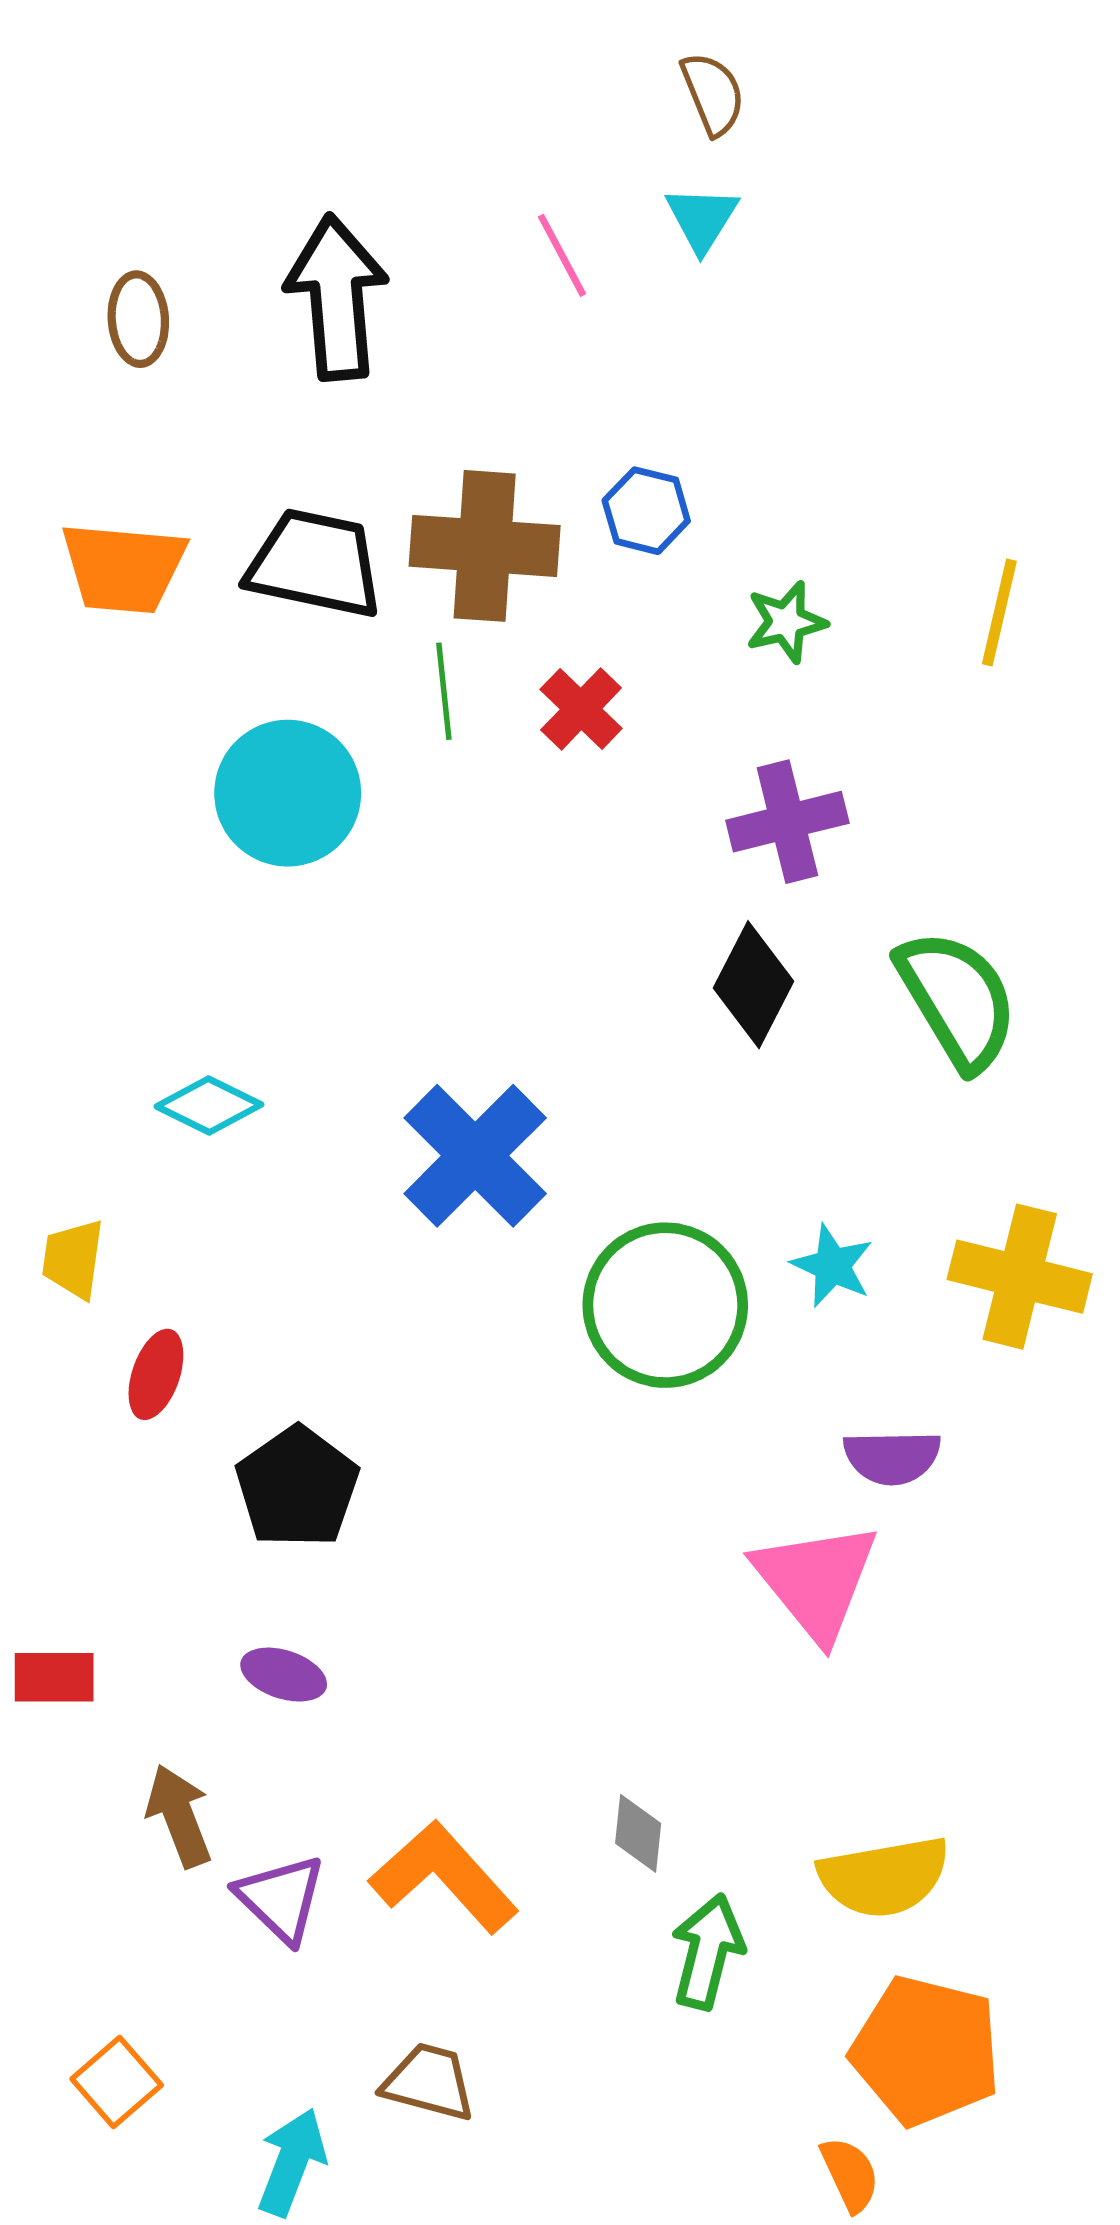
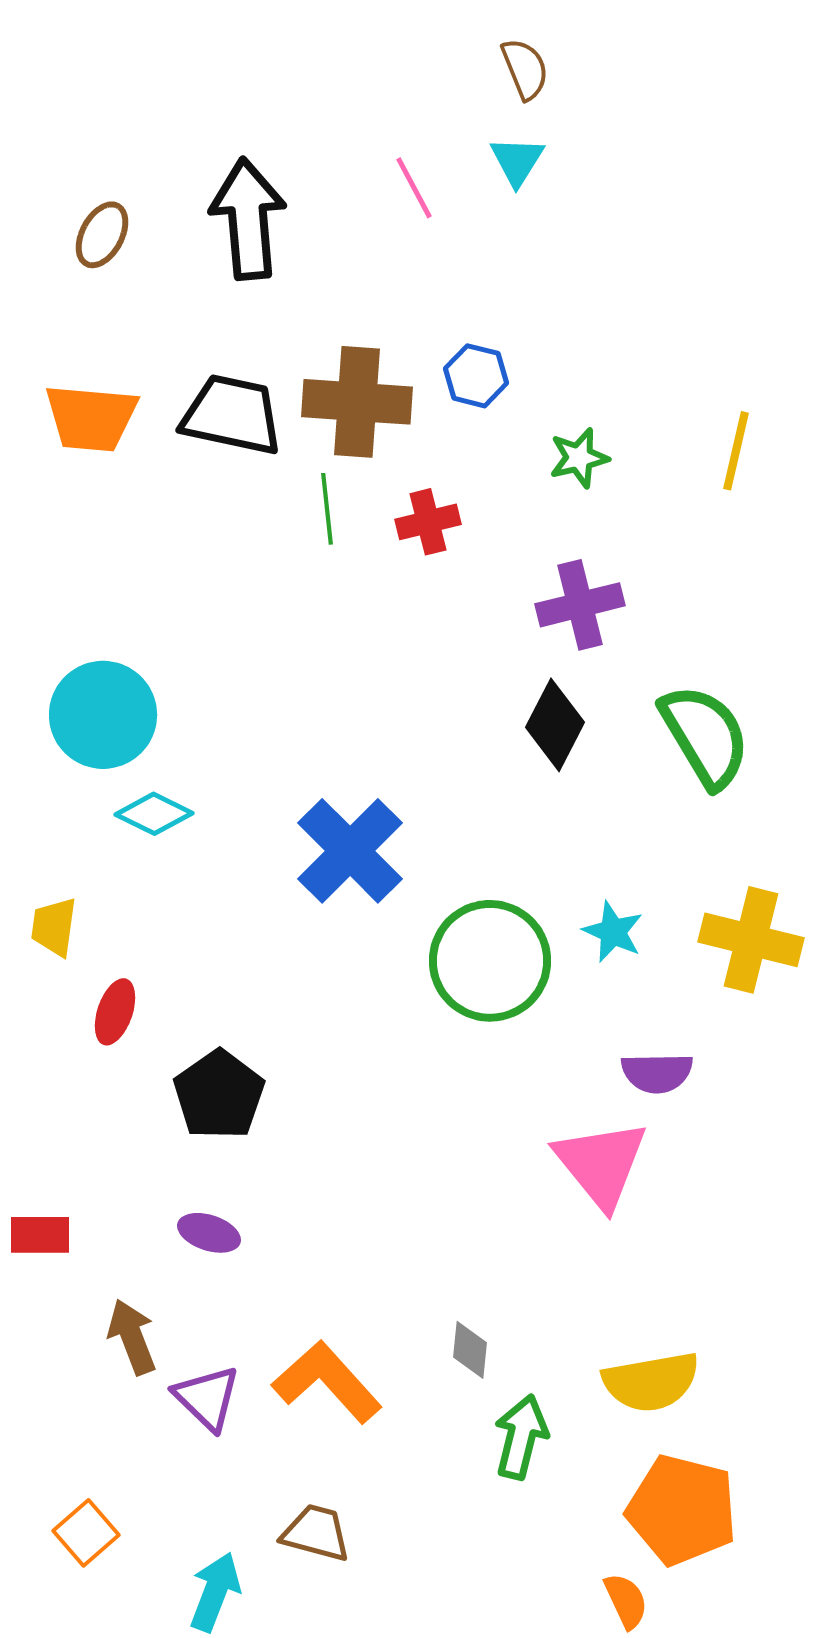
brown ellipse: (138, 319) -> (102, 235), turned 32
red cross: (581, 709) -> (428, 522), turned 32
cyan circle: (288, 793) -> (103, 715), moved

